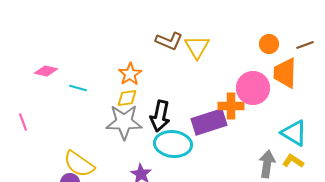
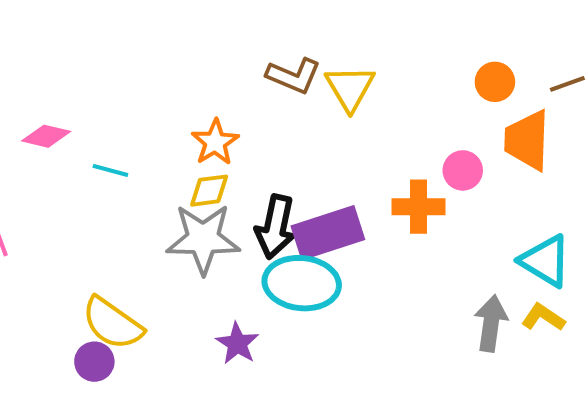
pink circle: (253, 88) -> (463, 170), size x0.6
purple rectangle: (209, 122) -> (328, 233), moved

